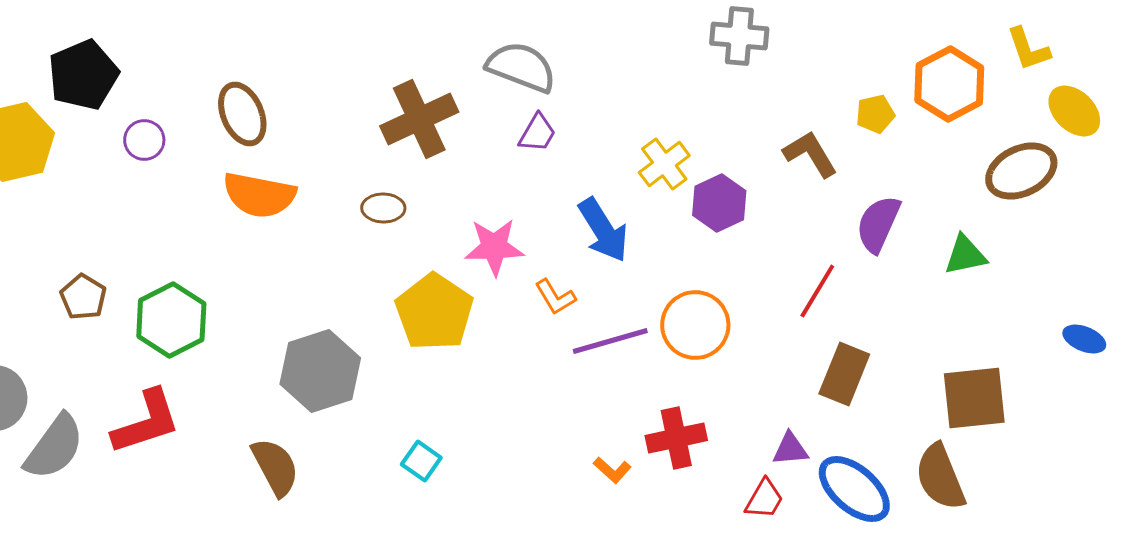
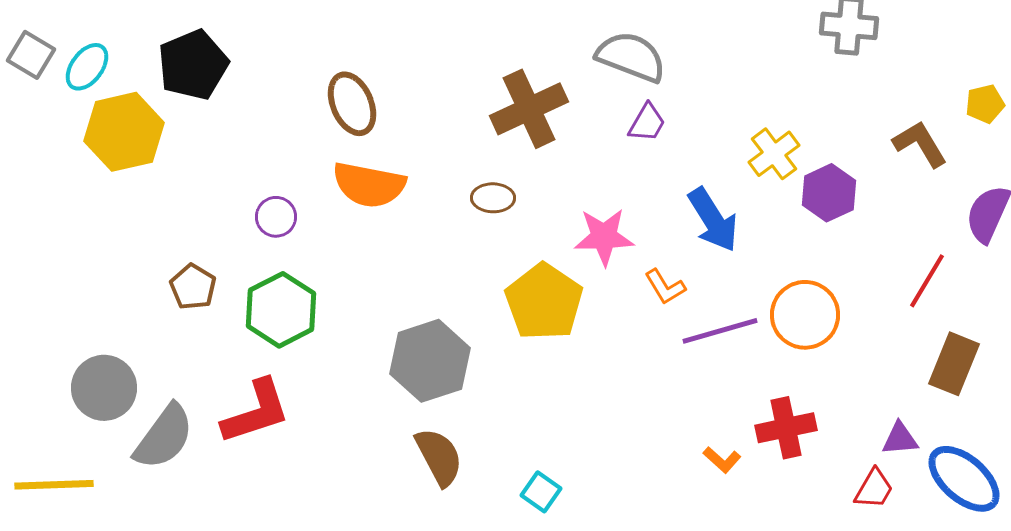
purple circle: (144, 140) -> (276, 217), moved
cyan square: (421, 461) -> (541, 492), moved
brown semicircle: (275, 467) -> (439, 457), moved

